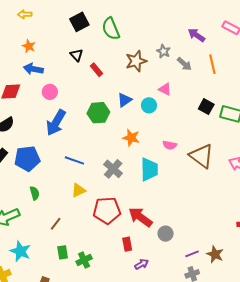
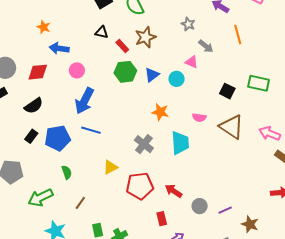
orange star: (29, 46) -> (44, 27), moved
black triangle: (76, 55) -> (102, 32), turned -32
brown star: (136, 61) -> (145, 37), moved
gray arrow: (184, 64) -> (206, 46), moved
black square: (206, 107) -> (227, 91), moved
green hexagon: (98, 113) -> (125, 72), moved
blue line: (74, 160) -> (91, 130), moved
red arrow: (140, 217) -> (174, 191), size x0.7
brown line: (56, 224) -> (80, 203), moved
purple line: (192, 254) -> (225, 210), moved

